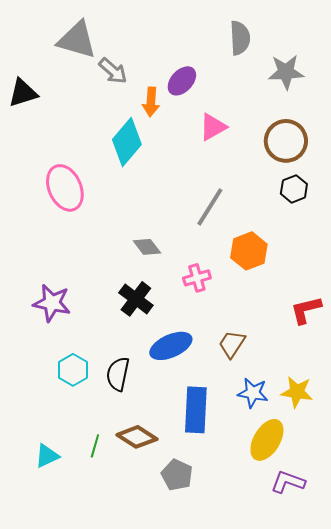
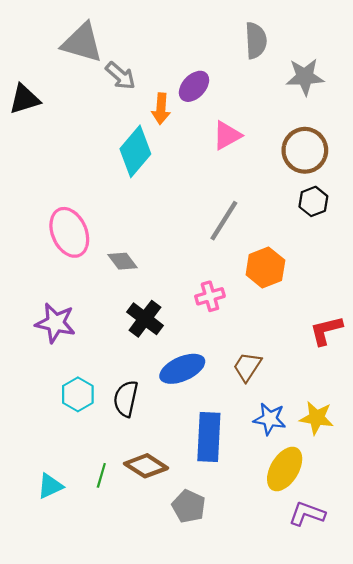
pink ellipse: (65, 188) -> (69, 232), moved
gray diamond: (147, 247) -> (123, 261), moved

